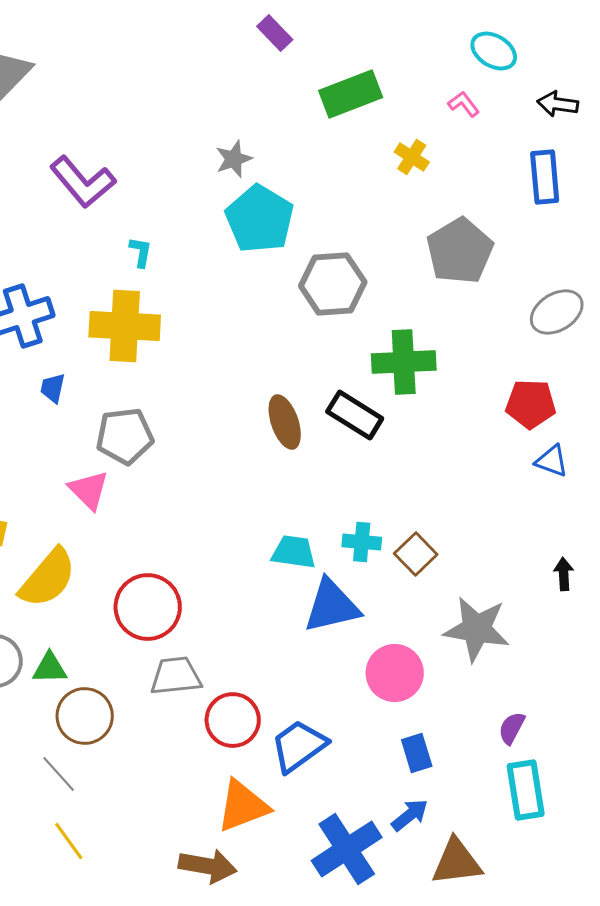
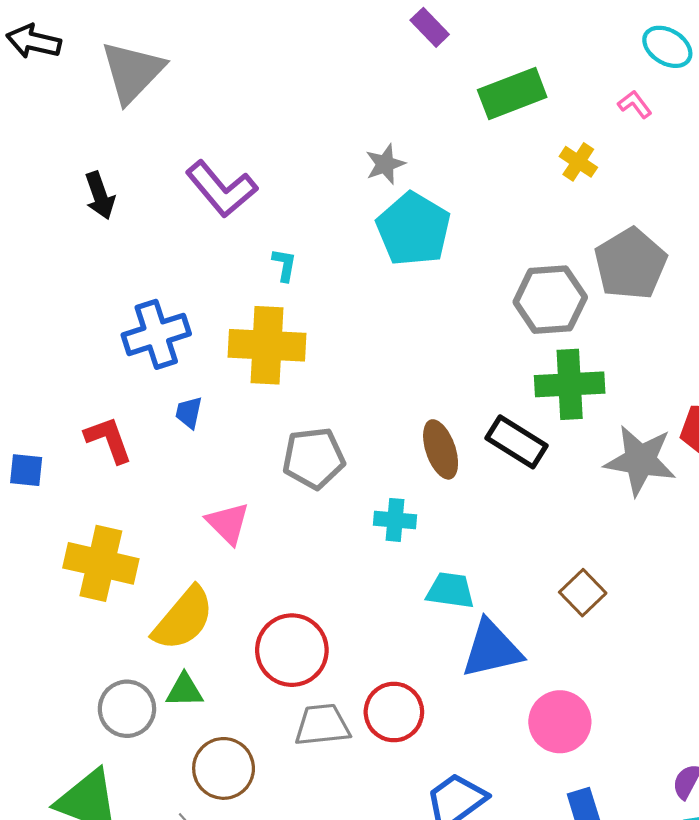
gray hexagon: (333, 284) -> (550, 300), moved
gray pentagon: (125, 436) -> (314, 458), moved
cyan cross: (362, 542) -> (395, 520), moved
gray star: (477, 629) -> (640, 460), moved
green triangle: (50, 668) -> (184, 690), moved
red circle: (233, 720) -> (394, 712), moved

